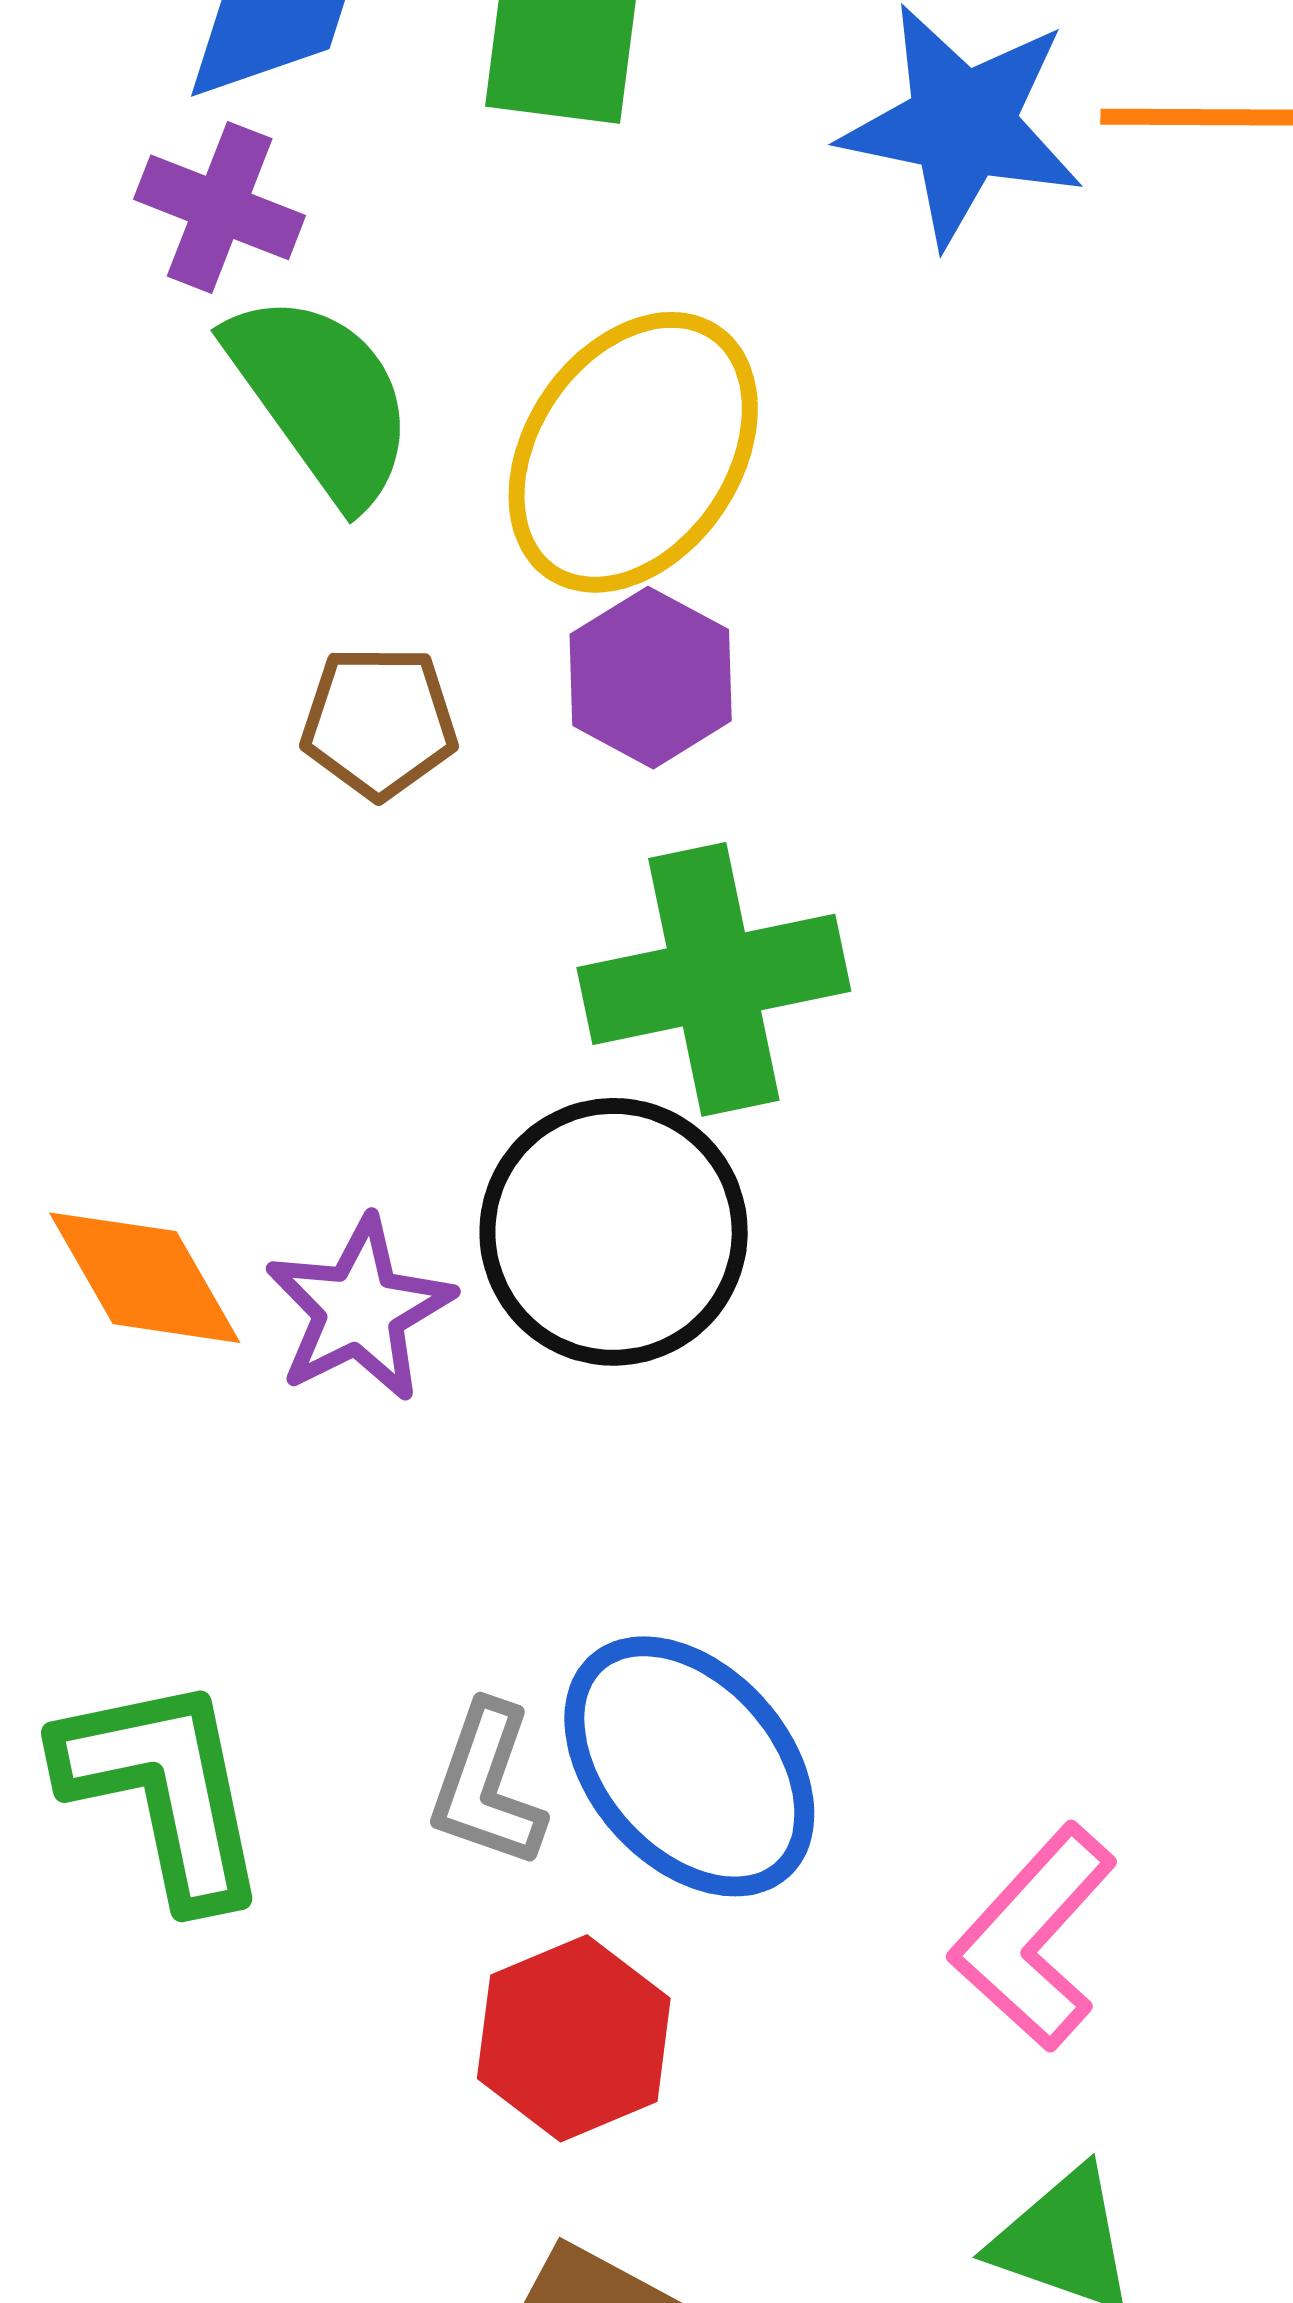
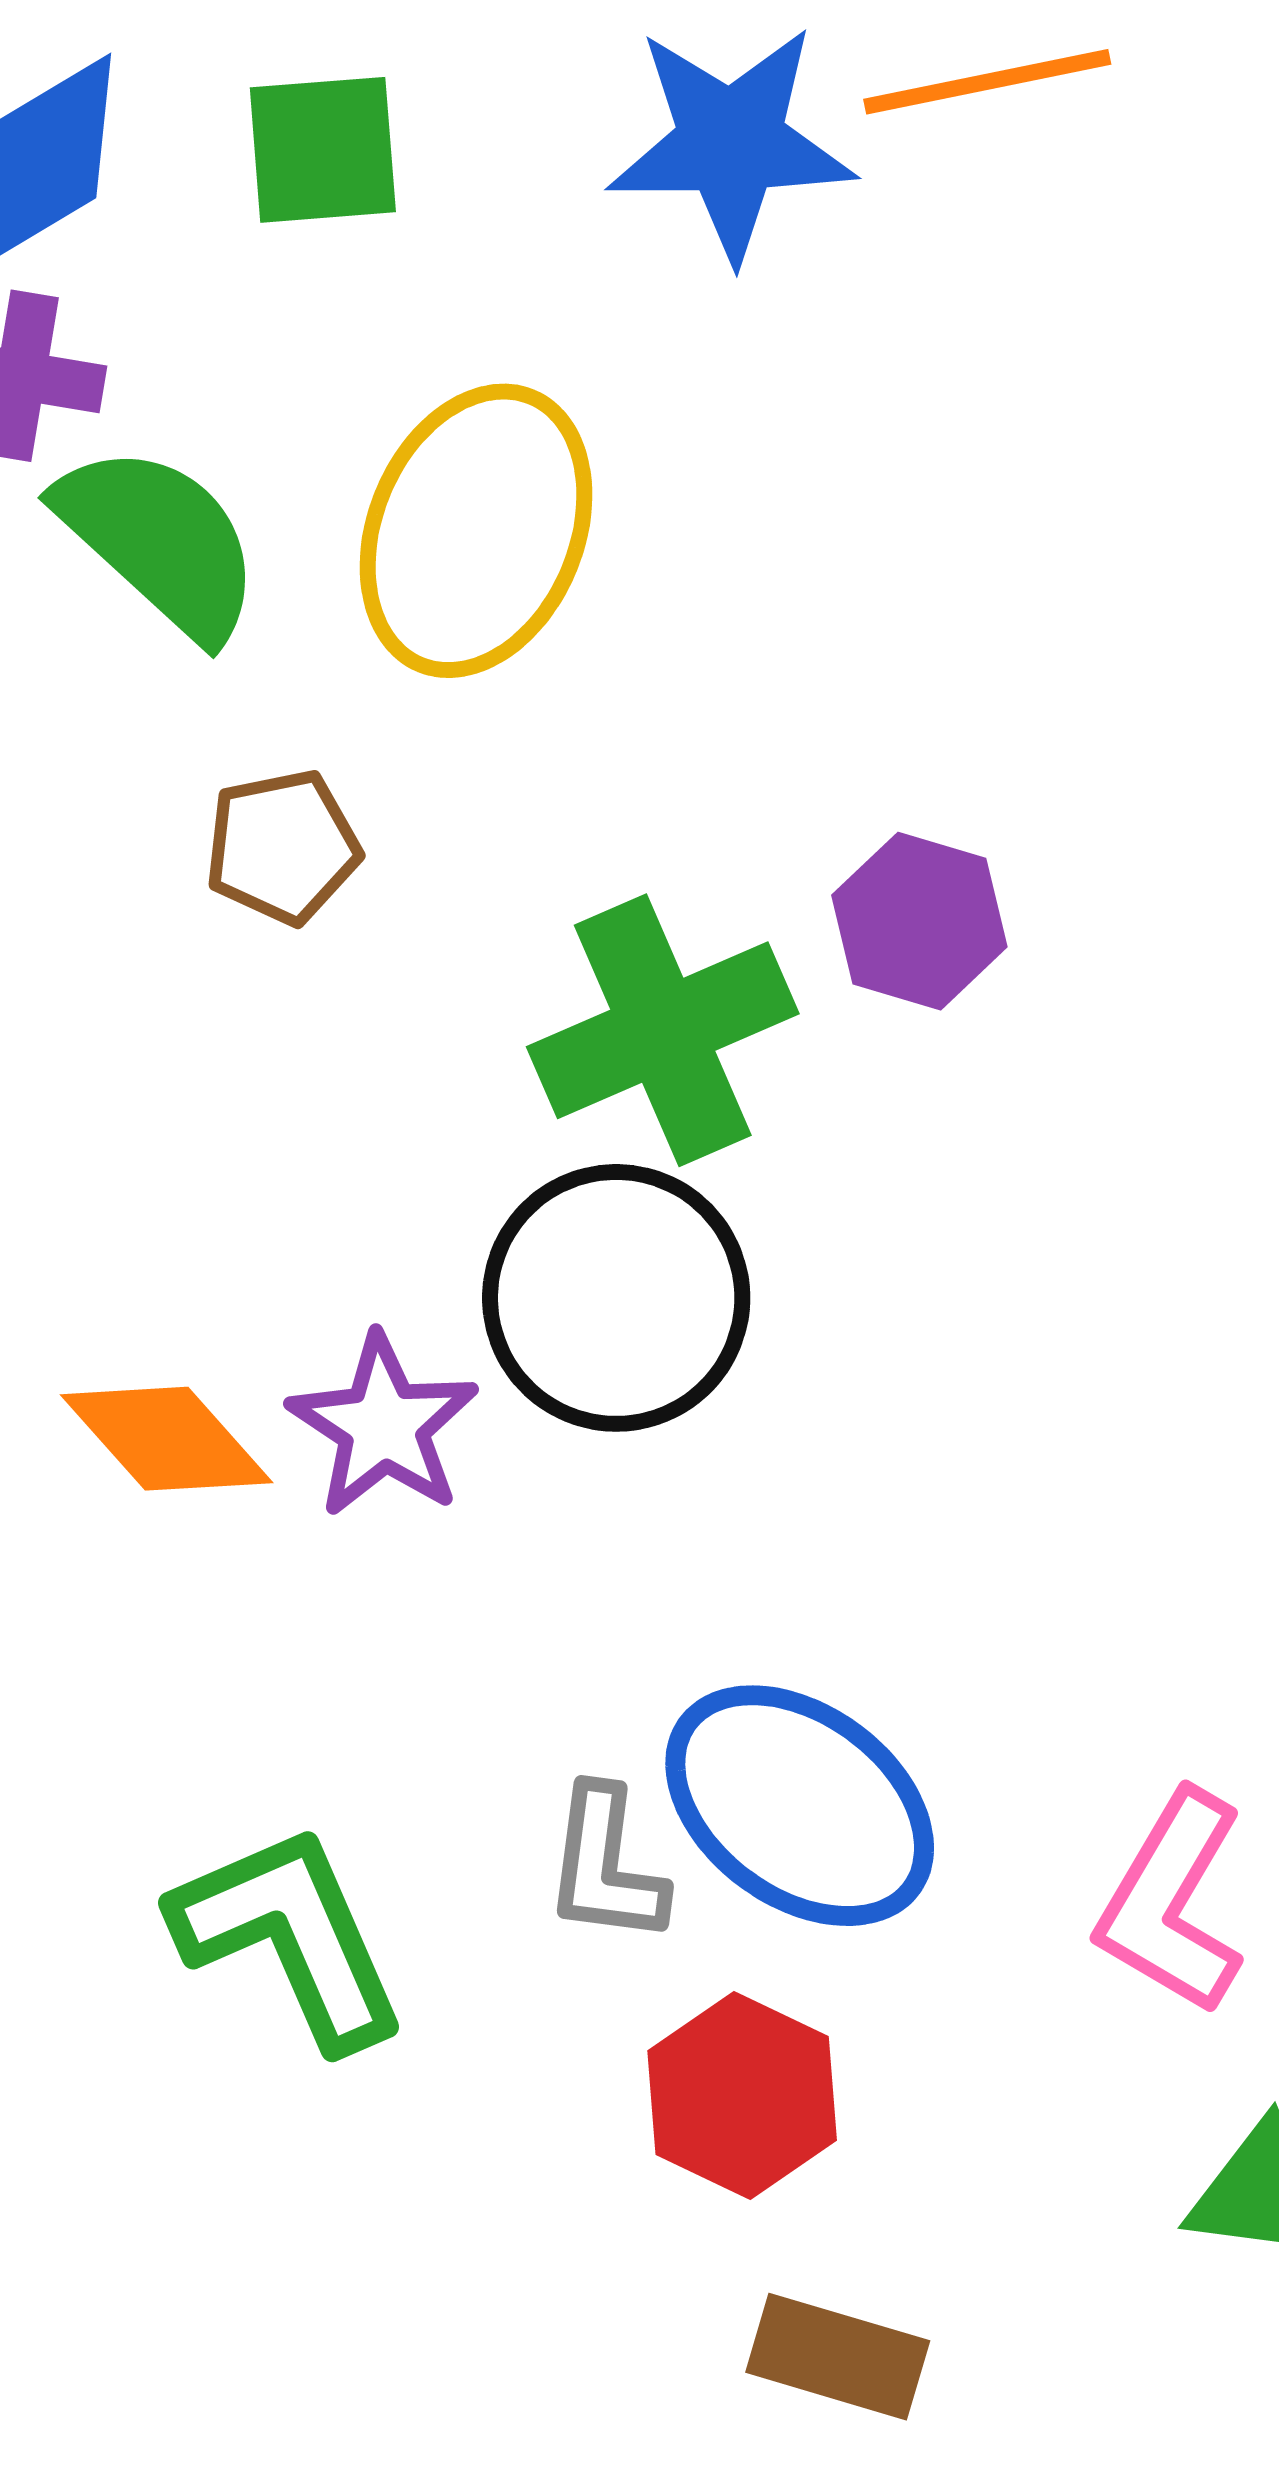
purple hexagon: (651, 678) -> (919, 921), moved

